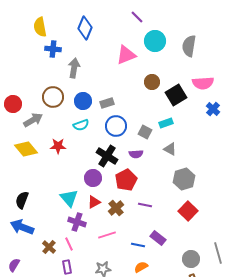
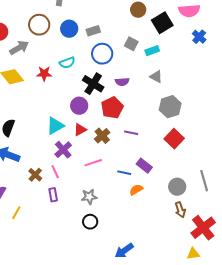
cyan semicircle: (81, 125) -> (67, 63), moved
gray square: (145, 132) -> (131, 44), moved
cyan triangle: (69, 198) -> (55, 126), turned 42
purple cross: (77, 222) -> (63, 150), turned 30
orange semicircle: (141, 267) -> (136, 190), moved

